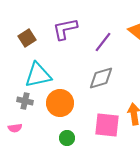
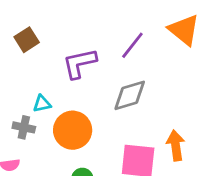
purple L-shape: (65, 29) -> (80, 63), moved
cyan triangle: (38, 75) -> (42, 104), moved, size x0.5

